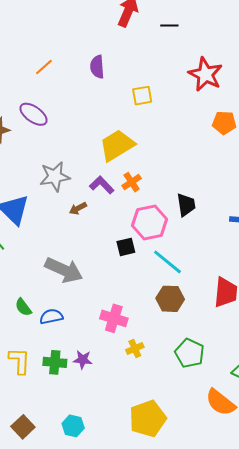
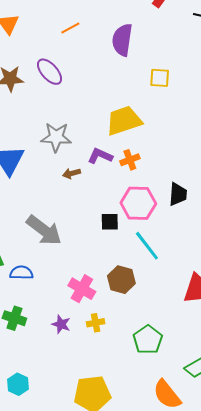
purple semicircle: (97, 67) -> (122, 40), size x1.4
purple L-shape: (102, 185) -> (100, 156), turned -35
brown hexagon: (170, 299) -> (121, 280), moved
purple star: (83, 360) -> (61, 324), moved

